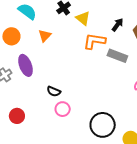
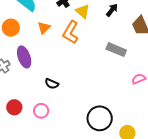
black arrow: (118, 25) -> (112, 10), moved
orange L-shape: (94, 41) -> (71, 32), moved, turned -70
pink circle: (63, 109) -> (41, 111), moved

